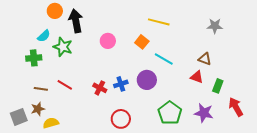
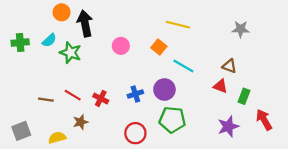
green cross: (34, 58) -> (20, 43), moved
red cross: (100, 88) -> (101, 98), moved
brown star: (38, 109) -> (81, 122), moved
green pentagon: (170, 113) -> (172, 120), moved, turned -30
purple star: (204, 113) -> (228, 126), turned -30

